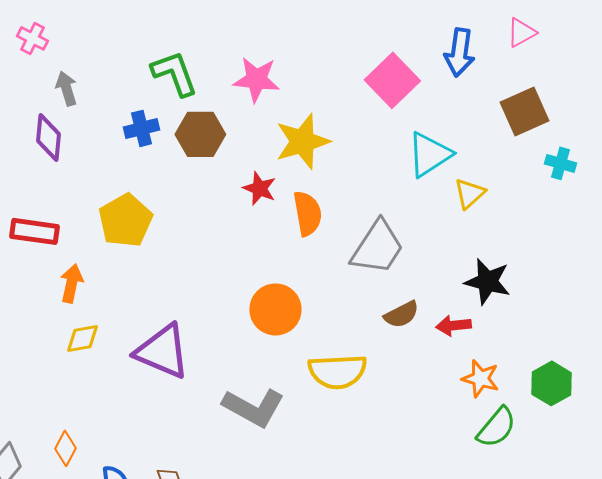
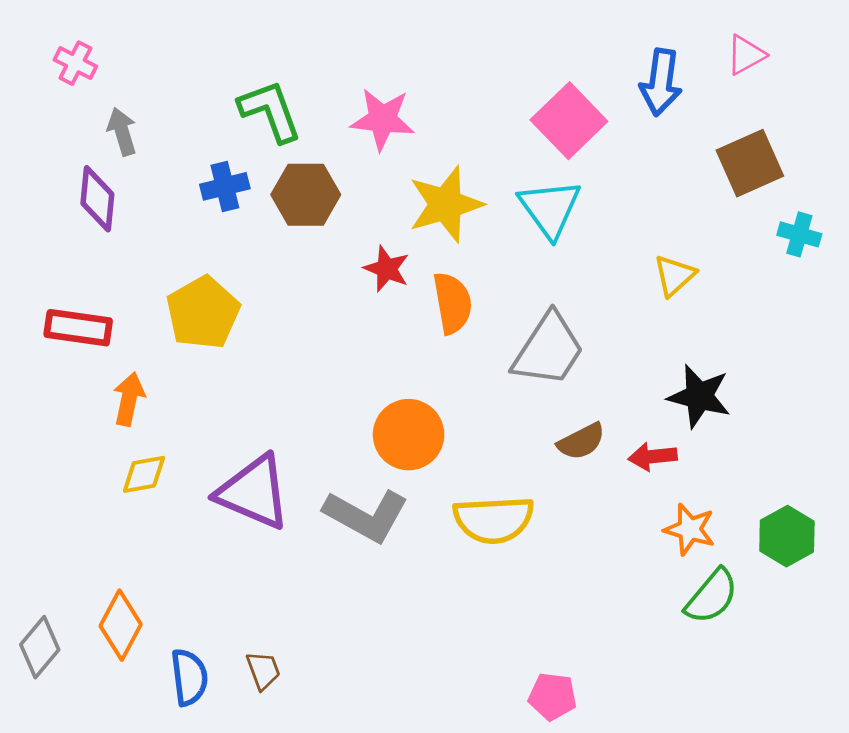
cyan triangle: (429, 154) -> (550, 208), moved, turned -33
gray L-shape: (253, 407) -> (366, 516), moved
orange diamond: (65, 448) -> (121, 625), size x1.4

